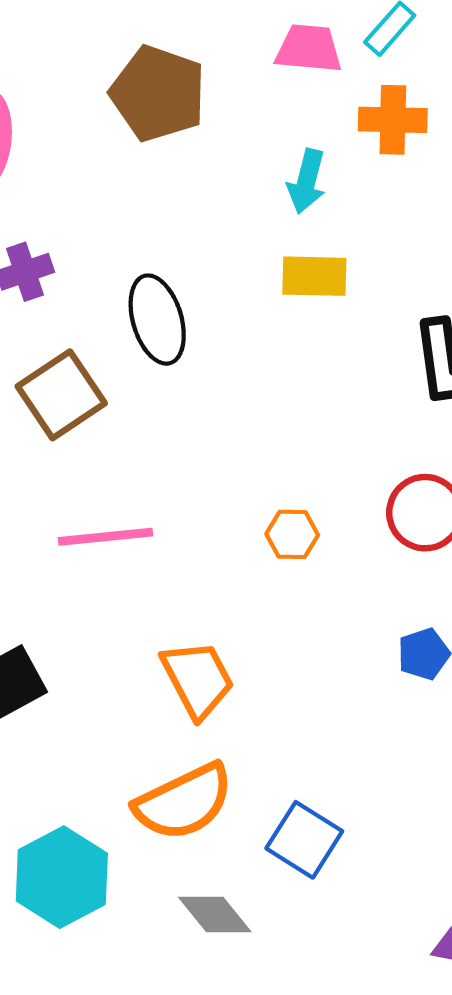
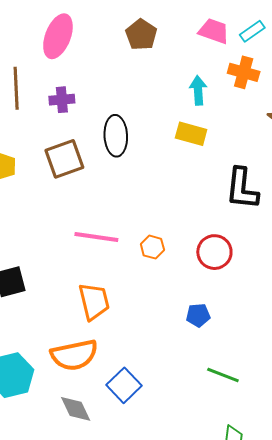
brown pentagon: (158, 94) -> (141, 35), size x0.7
cyan arrow: (307, 181) -> (198, 90), turned 148
pink line: (106, 537) -> (96, 237), moved

